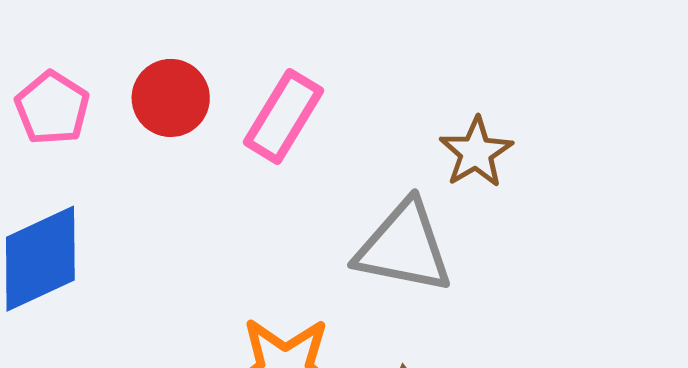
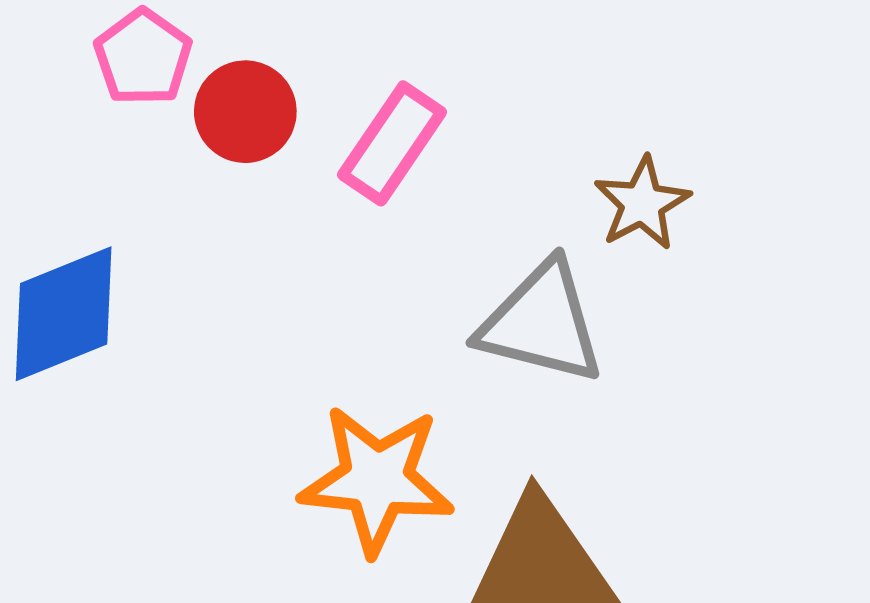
pink pentagon: (52, 108) -> (143, 57), moved

